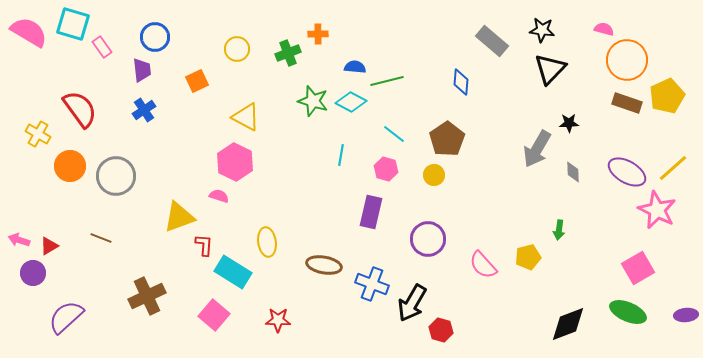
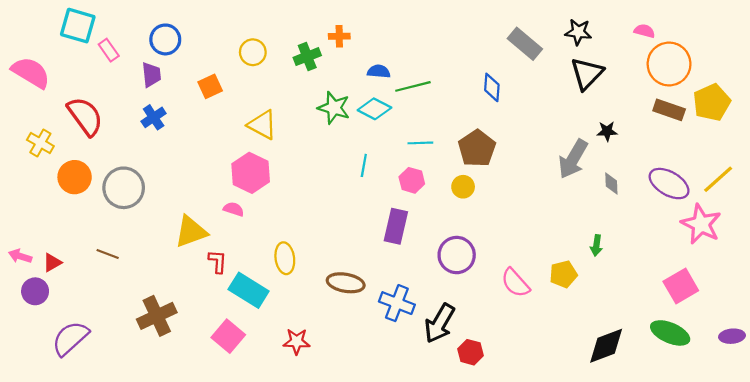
pink semicircle: (29, 32) -> (31, 73), moved
cyan line: (394, 134) -> (420, 143), turned -40

